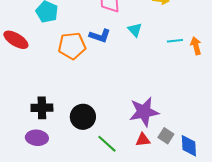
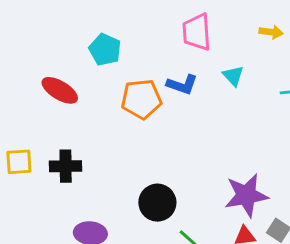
black cross: (42, 108) -> (66, 166), moved

